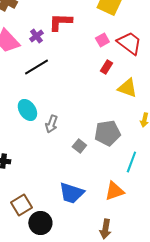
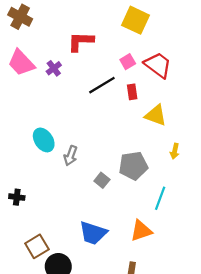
purple cross: (36, 36) -> (54, 68), moved
black line: (36, 67) -> (102, 85), moved
red rectangle: (106, 67) -> (132, 92), turned -40

